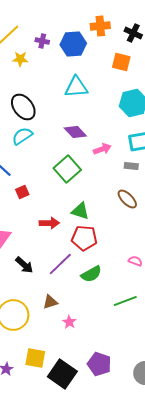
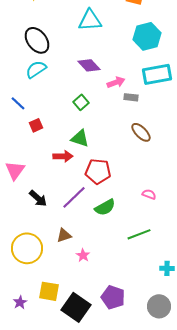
gray rectangle: (131, 166) -> (131, 97), moved
green square: (67, 169) -> (81, 102), size x0.6
green triangle: (80, 211) -> (80, 138), moved

